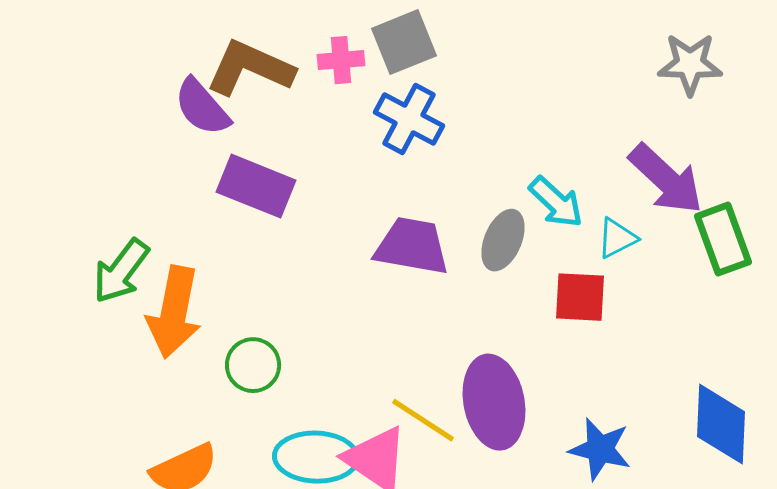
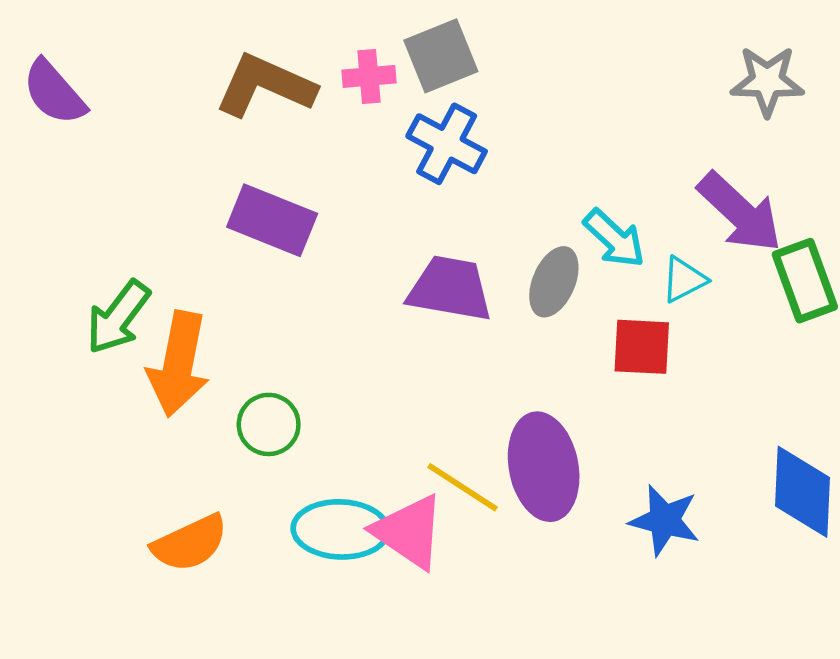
purple semicircle: (202, 107) -> (54, 92), moved

